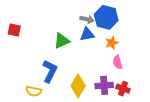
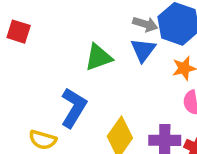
blue triangle: (87, 34) -> (143, 50), turned -49

